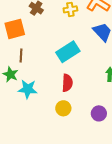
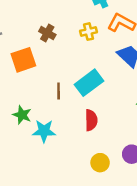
brown line: (21, 56) -> (59, 91), moved
yellow circle: (63, 108) -> (100, 163), moved

